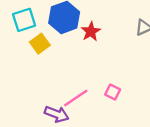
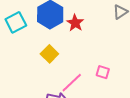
yellow square: (40, 44) -> (49, 54), moved

